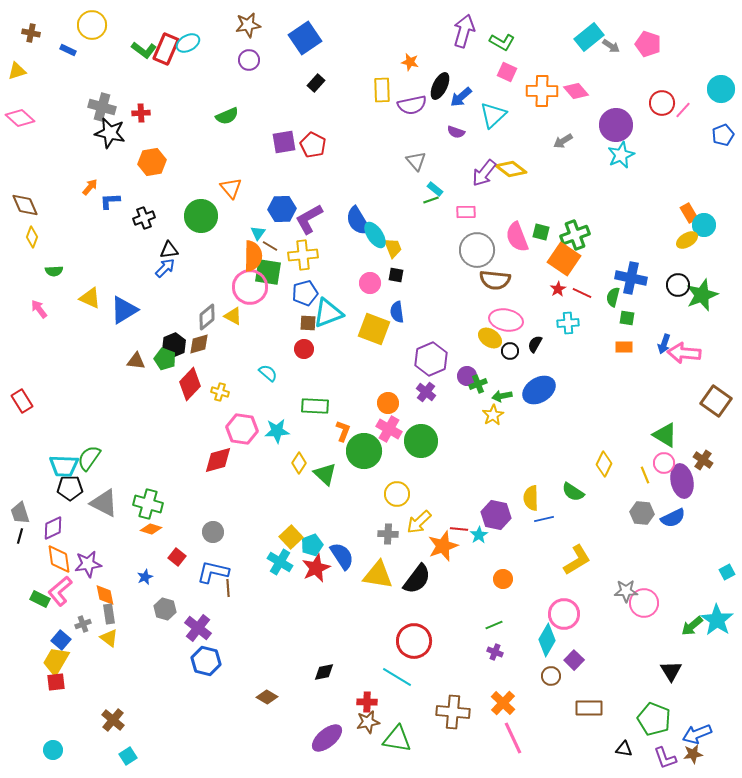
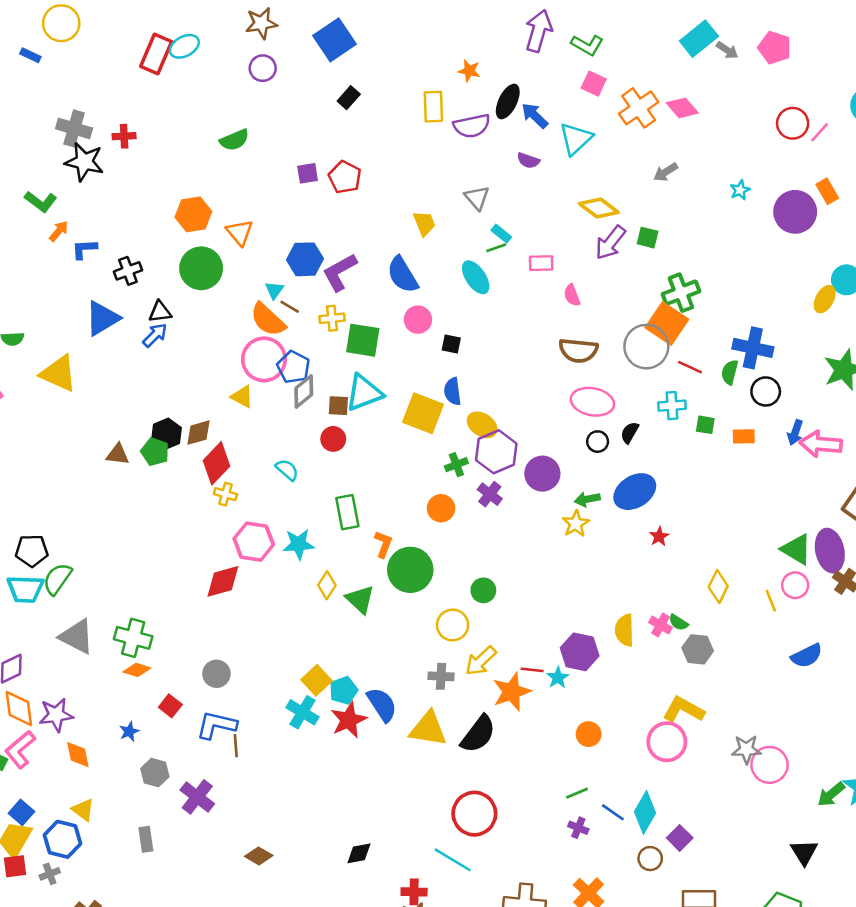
green L-shape: (144, 50) -> (41, 202), moved
orange cross: (542, 91) -> (639, 108), turned -36
blue arrow: (461, 97) -> (535, 116), turned 85
purple circle: (616, 125) -> (795, 212), moved
purple square: (284, 142) -> (308, 173), size x0.7
cyan star: (621, 155) -> (740, 190), size x0.6
orange hexagon: (152, 162) -> (193, 214), moved
purple arrow: (484, 173) -> (610, 243), moved
orange rectangle: (689, 213) -> (827, 191), moved
green square: (541, 232) -> (648, 238), moved
cyan ellipse: (375, 235) -> (476, 277), moved
pink semicircle: (517, 237) -> (572, 295), moved, size x0.6
yellow ellipse: (687, 240) -> (825, 299), turned -30
yellow trapezoid: (393, 248) -> (424, 223), moved
gray circle: (477, 250) -> (646, 347), moved
yellow cross: (303, 255) -> (332, 318), size x0.7
orange semicircle: (253, 256) -> (268, 320), turned 132
green square: (268, 272) -> (363, 340), moved
pink circle: (370, 283) -> (418, 320), moved
black circle: (678, 285) -> (766, 391), moved
red star: (558, 289) -> (659, 536), moved
blue pentagon: (305, 293) -> (293, 367), moved, turned -30
yellow triangle: (90, 298) -> (59, 374), size x1.4
blue triangle: (124, 310) -> (102, 318), moved
gray diamond: (207, 317) -> (304, 391), moved
green square: (627, 318) -> (705, 425), moved
yellow ellipse: (490, 338) -> (482, 425), moved
purple circle: (467, 376) -> (542, 474), size x1.4
red diamond: (190, 384) -> (216, 463), moved
green cross: (478, 384) -> (456, 465), moved
green rectangle: (315, 406) -> (347, 512), turned 76
pink cross: (389, 429) -> (660, 625), moved, size x0.7
green circle: (421, 441) -> (483, 590), moved, size x0.6
purple ellipse: (682, 481) -> (830, 551), moved
black pentagon: (70, 488) -> (32, 551), moved
green semicircle: (573, 492) -> (678, 622), size x0.7
gray hexagon: (642, 513) -> (698, 649), moved
blue line: (544, 519) -> (613, 812), moved, turned 48
yellow L-shape: (577, 560) -> (684, 710), turned -120
gray rectangle: (109, 614) -> (146, 839), moved
pink circle: (564, 614) -> (667, 742), moved
gray cross: (83, 624) -> (50, 874), moved
blue hexagon: (206, 661) -> (63, 839), moved
brown diamond: (267, 697) -> (259, 856), moved

